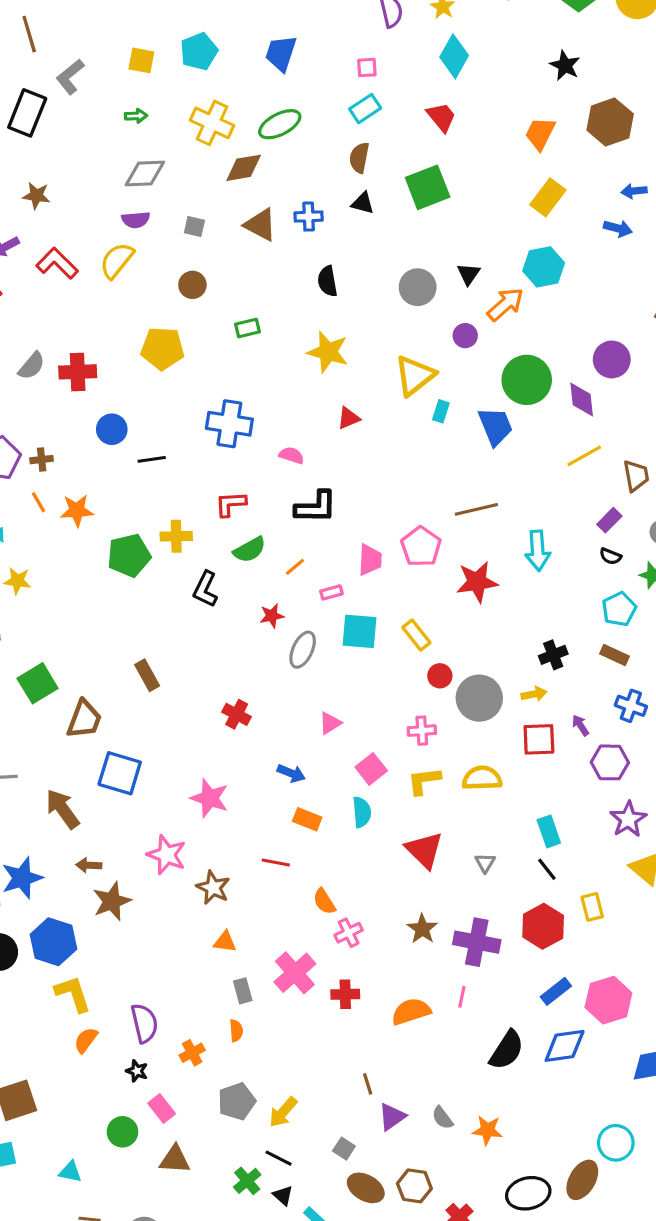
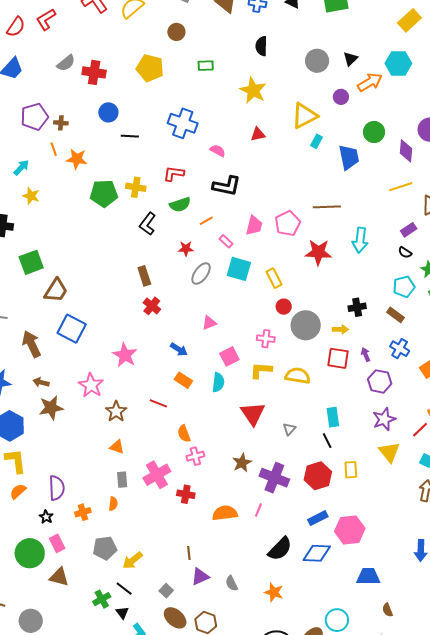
green circle: (527, 380) -> (374, 132), size x0.7
pink rectangle: (331, 592) -> (226, 241), turned 48
brown rectangle: (147, 675) -> (144, 276), moved
orange star: (487, 1130) -> (274, 592), moved
green circle: (122, 1132) -> (30, 553), size x1.5

